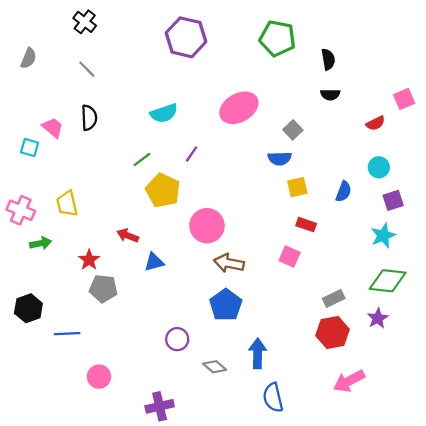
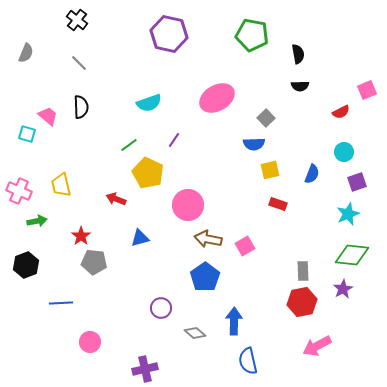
red arrow: (128, 236) -> (116, 199), moved
pink square: (290, 257) -> (245, 246), moved, turned 36
gray rectangle: (334, 298) -> (303, 271), turned -66
black hexagon: (28, 308) -> (26, 265), moved

